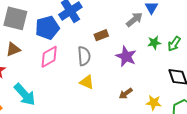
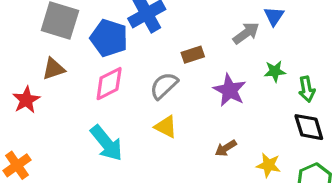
blue pentagon: (47, 28) -> (109, 38), turned 30
green arrow: (174, 44) -> (307, 89), moved, turned -49
gray semicircle: (84, 56) -> (164, 86), turned -132
cyan arrow: (25, 95) -> (107, 143), moved

